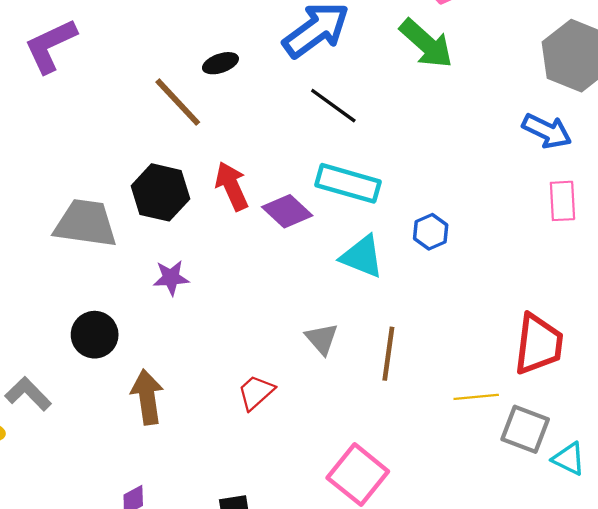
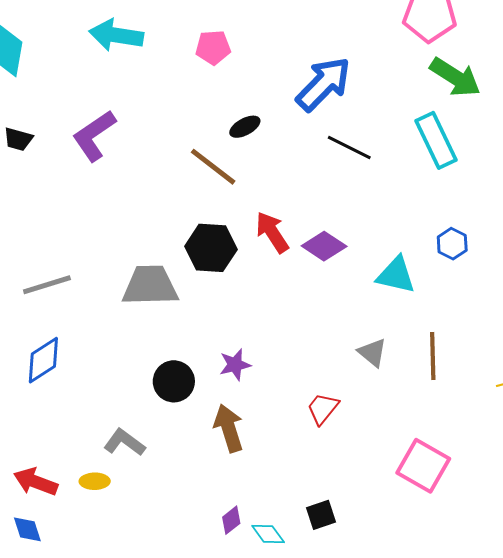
green arrow: (426, 44) -> (455, 77), moved
cyan rectangle: (348, 183) -> (436, 140), moved, turned 58
purple star: (171, 278) -> (235, 365), moved

